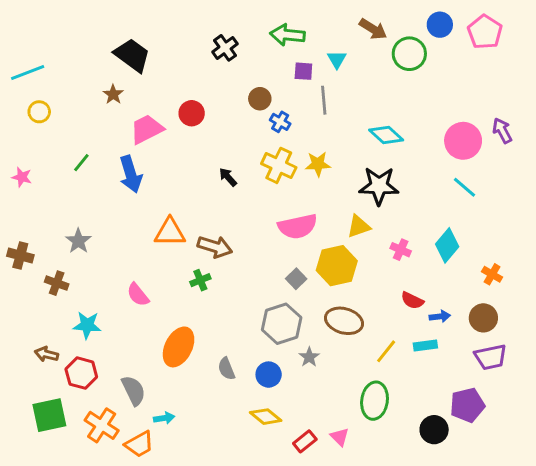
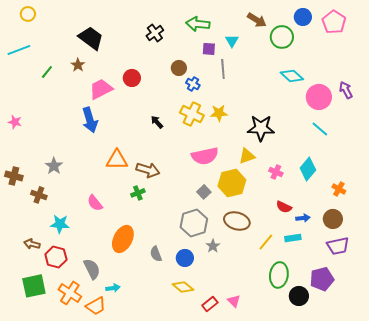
yellow circle: (39, 112) -> (28, 14), moved
cyan diamond: (386, 135) -> (292, 76), moved
green line: (81, 163) -> (47, 72), moved
green ellipse: (375, 401) -> (279, 275), moved

